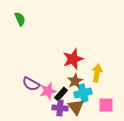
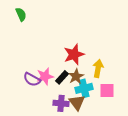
pink star: (48, 91) -> (45, 76), moved
black rectangle: (61, 94) -> (62, 77), moved
pink square: (106, 105) -> (107, 90), moved

